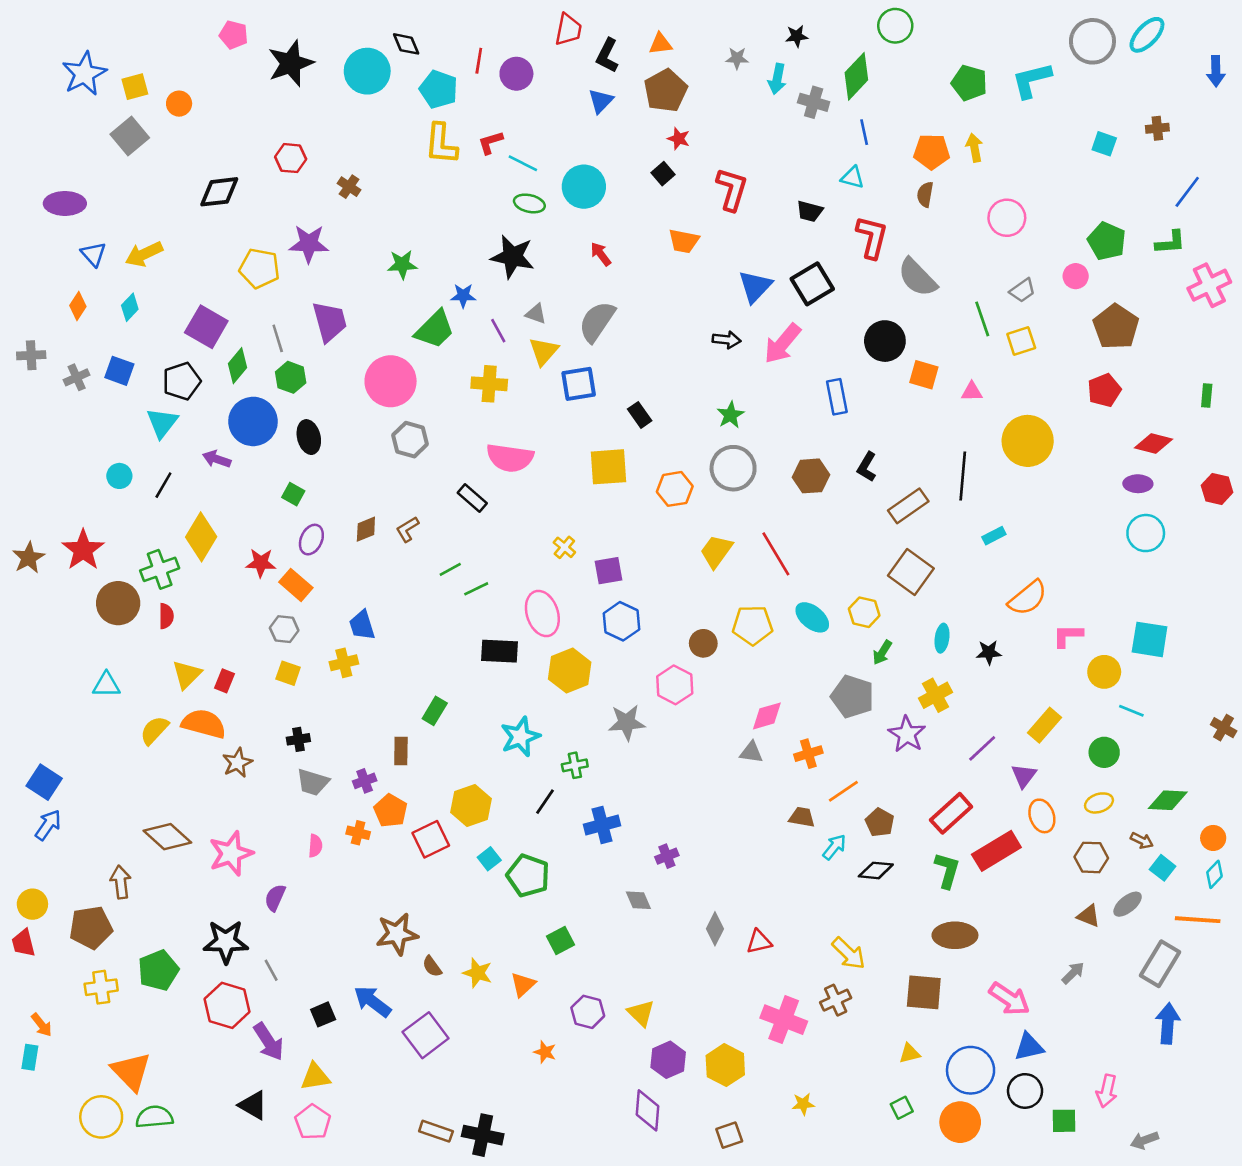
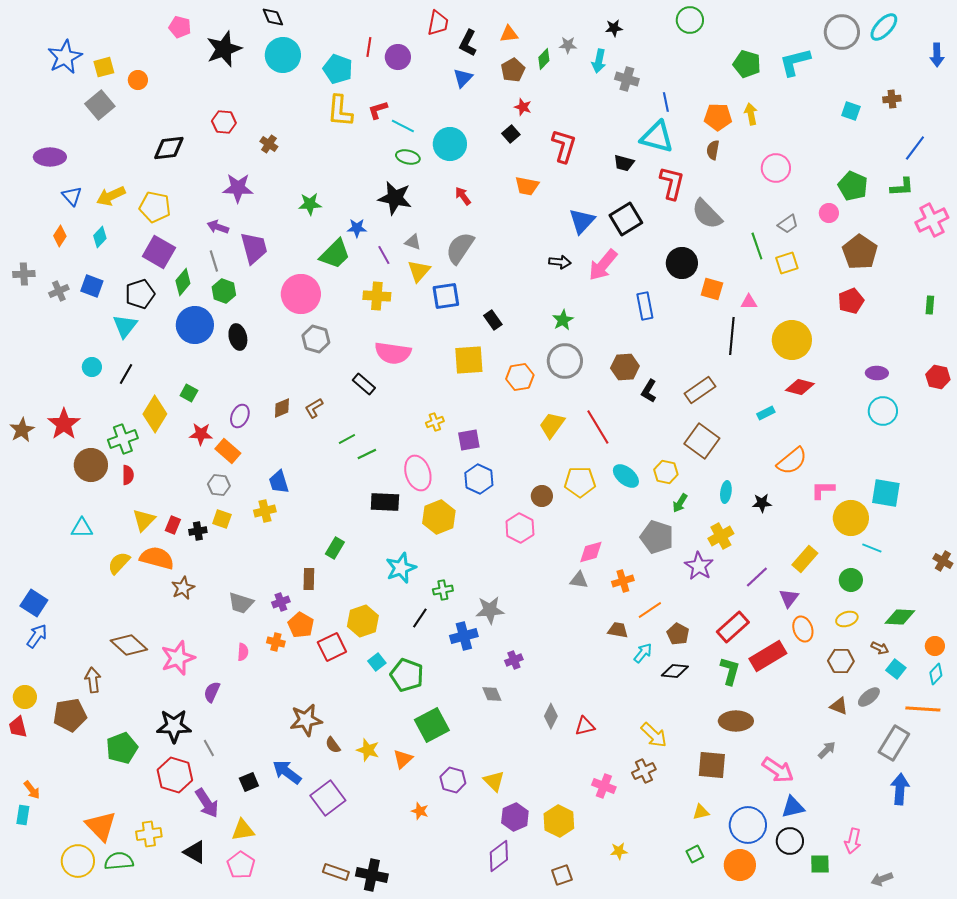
black diamond: (406, 44) -> (273, 17), moved
green diamond: (856, 76) -> (544, 59), moved, size x0.6
brown pentagon: (666, 91) -> (513, 70), size x0.7
cyan triangle: (852, 178) -> (657, 137), size x1.8
yellow pentagon: (260, 268) -> (155, 207), moved
red diamond: (1153, 444) -> (800, 387), moved
purple arrow: (217, 459) -> (218, 227), moved
black L-shape: (867, 467) -> (649, 391), moved
black line: (963, 476) -> (732, 336), moved
green square: (293, 494) -> (189, 393), moved
yellow cross: (564, 547) -> (435, 422), turned 30
yellow circle: (1104, 672) -> (851, 518), size x1.4
gray star: (627, 722) -> (490, 610), moved
black cross: (298, 739) -> (198, 531), moved
green square: (561, 940) -> (432, 725), size x1.6
yellow cross: (101, 987) -> (149, 834), moved
pink cross: (784, 1020) -> (604, 786), size x0.7
purple diamond: (647, 1110) -> (499, 856), turned 48

